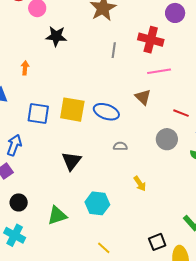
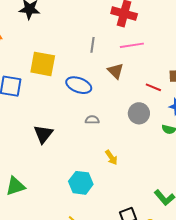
gray line: (114, 50) -> (92, 45), moved
yellow square: (72, 110) -> (43, 64), moved
cyan hexagon: (97, 203) -> (81, 183), moved
green triangle: (57, 215) -> (15, 186), moved

